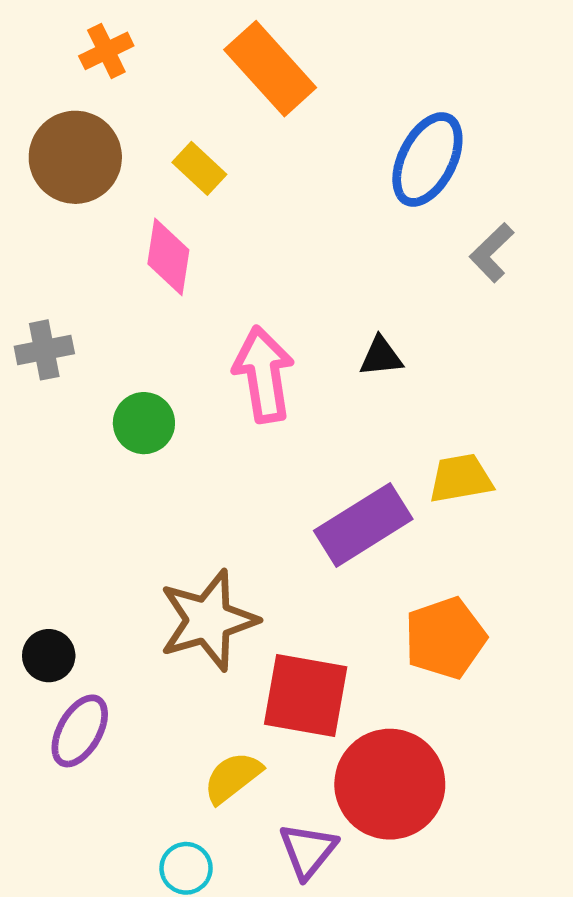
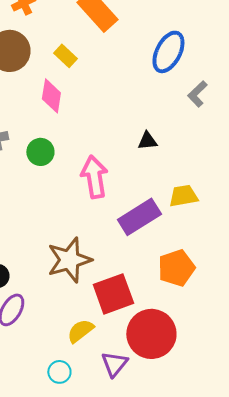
pink arrow: (264, 374) -> (94, 177), moved
green circle: (144, 423) -> (40, 152), moved
red square: (306, 696) -> (113, 294), turned -30

